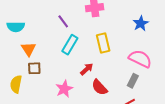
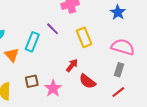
purple line: (63, 21) -> (53, 29), moved
cyan rectangle: (70, 45) -> (32, 42), moved
brown square: (34, 68) -> (32, 81), moved

